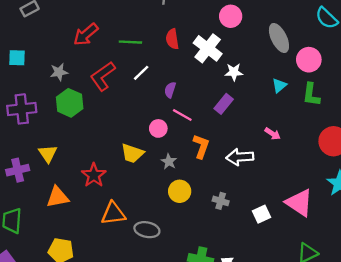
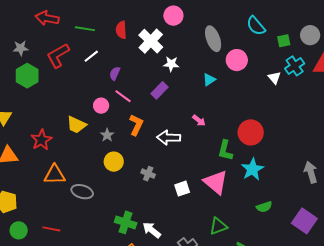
red arrow: (86, 34) -> (47, 18), turned 45
green L-shape: (311, 95) -> (225, 150), moved

